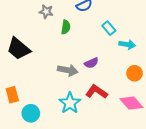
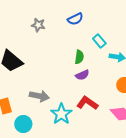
green semicircle: (66, 27) -> (79, 57), moved
gray arrow: (68, 70) -> (39, 96), moved

